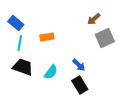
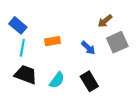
blue arrow: (79, 65) -> (88, 48), moved
black rectangle: (80, 85) -> (89, 81), moved

